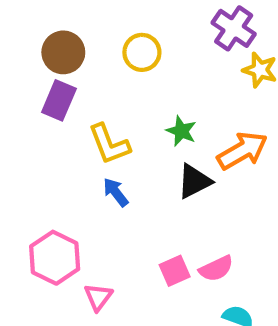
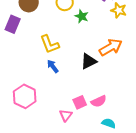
purple rectangle: (59, 100) -> (13, 24), moved
green star: (181, 131) -> (82, 16), moved
pink triangle: (98, 297) -> (66, 115), moved

